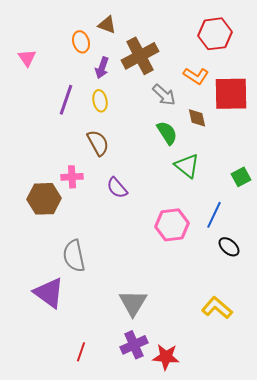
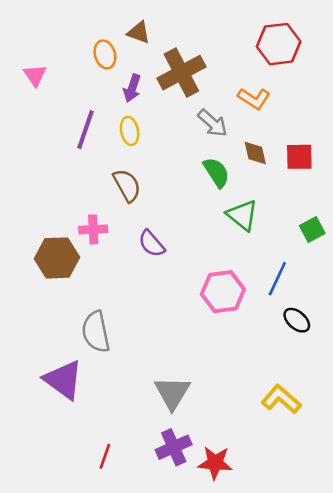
red square: (231, 94) -> (299, 157), moved, size x0.6

